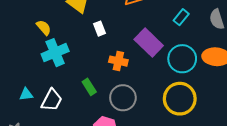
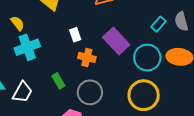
cyan rectangle: (181, 17) -> (159, 24), moved
white rectangle: (100, 29) -> (75, 35), moved

